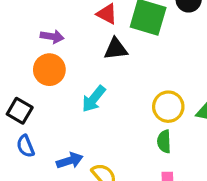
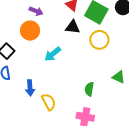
yellow circle: (168, 107) -> (99, 40), moved
blue arrow: (70, 161) -> (30, 88), turned 91

